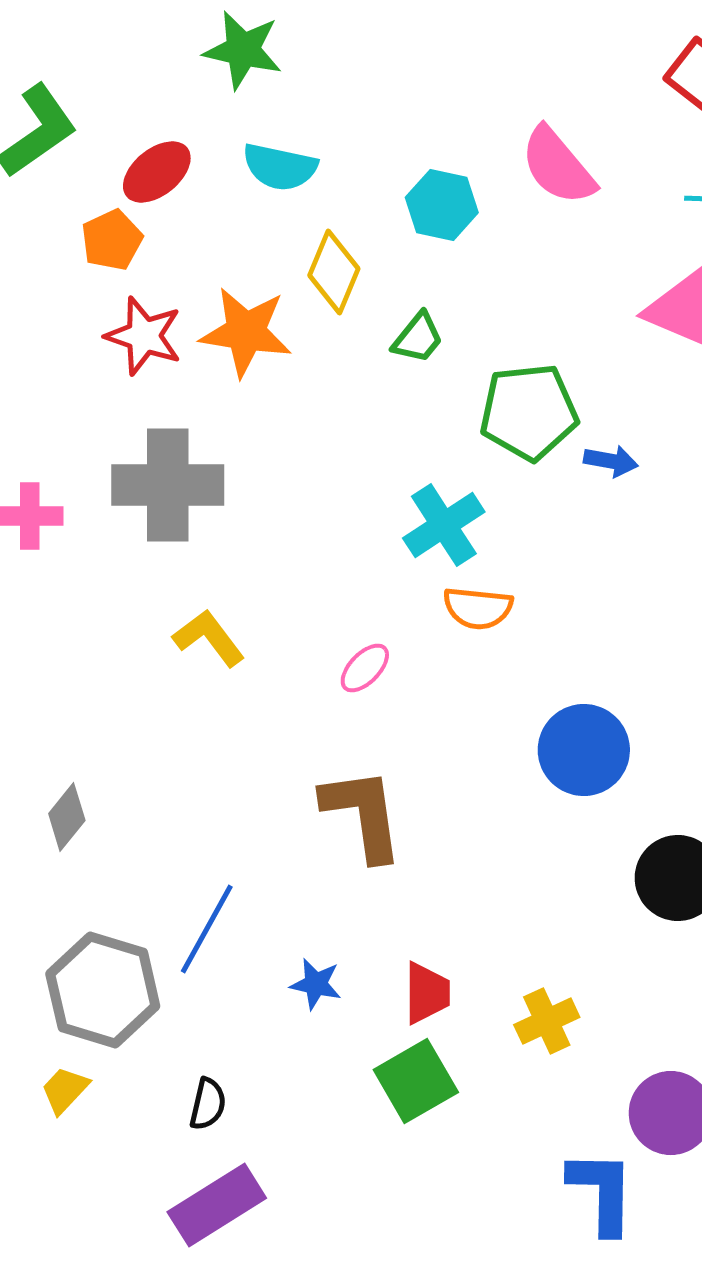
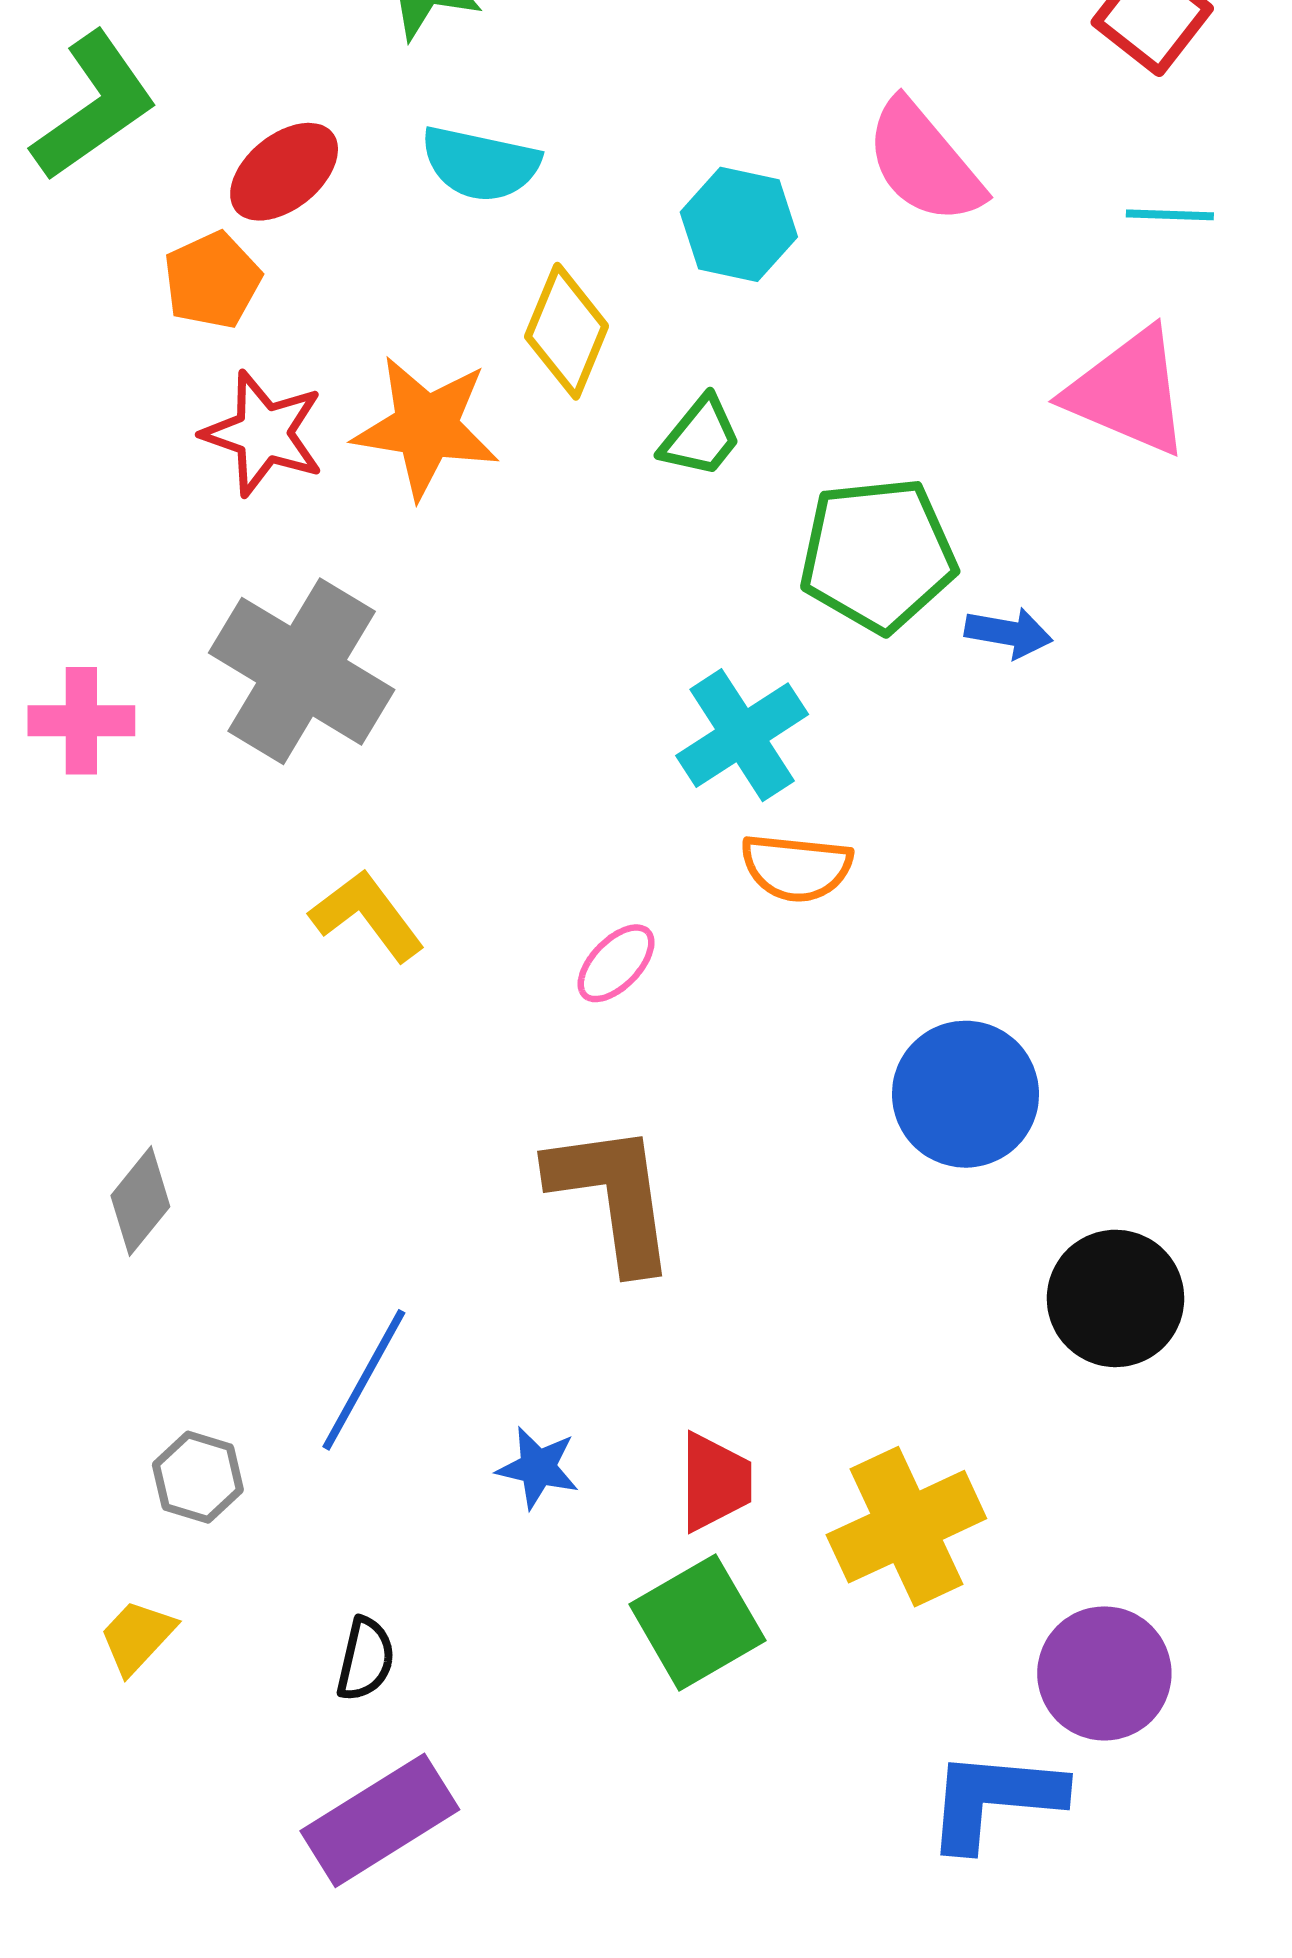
gray cross: (168, 485) -> (302, 671), turned 31
gray hexagon: (103, 990) -> (198, 1477), size x0.5
yellow cross: (547, 1021) -> (906, 1527), size x1.5
blue L-shape: (602, 1192) -> (994, 1800), turned -86

